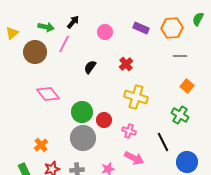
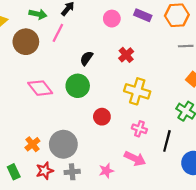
pink circle: (105, 32) -> (112, 19), moved
green circle: (82, 112) -> (78, 86), moved
pink cross: (129, 131) -> (139, 129), moved
gray circle: (83, 138) -> (63, 144), moved
black line: (163, 142) -> (167, 141), turned 42

